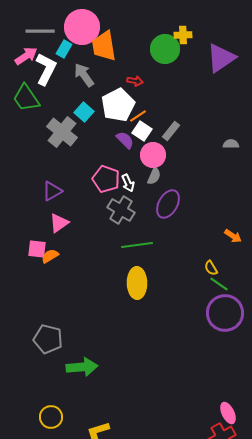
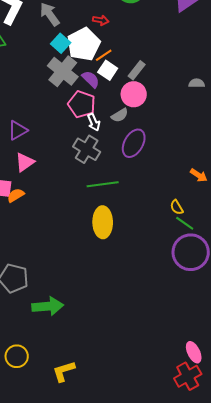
cyan square: (84, 112) -> (61, 43), moved
gray cross: (62, 132) -> (63, 71), moved
pink circle: (153, 155) -> (134, 94), moved
gray semicircle: (154, 176) -> (120, 115), turned 36
pink pentagon: (106, 179) -> (82, 104), moved

